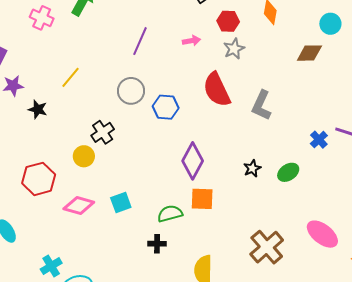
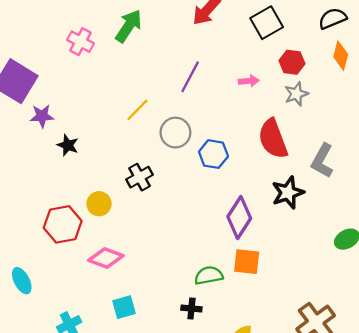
yellow line: (70, 77) -> (137, 110), moved
yellow circle: (84, 156) -> (99, 204), moved
black star: (252, 168) -> (288, 193), moved, size x1.6
cyan square: (121, 202) -> (124, 307), moved

